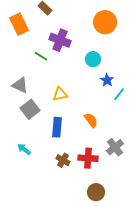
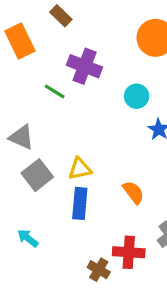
yellow triangle: (60, 94) -> (80, 169), moved
brown cross: (63, 160) -> (99, 270), moved

